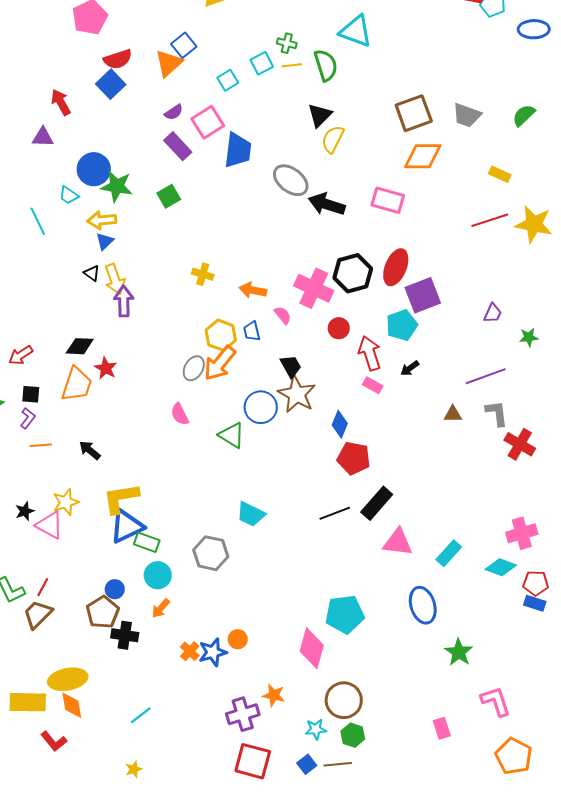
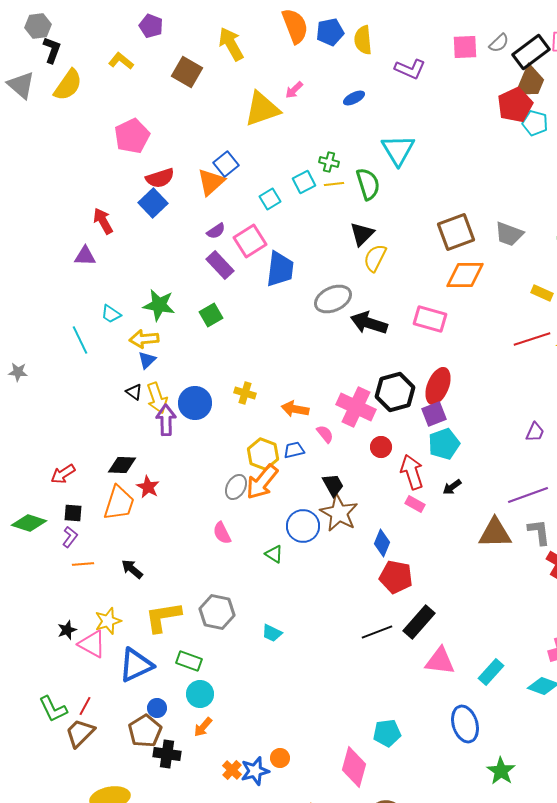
cyan triangle: (356, 31) -> (398, 150), turned 39
blue circle: (94, 169) -> (195, 403), moved
gray ellipse: (291, 180) -> (333, 299), turned -63
purple square: (423, 295) -> (434, 414), moved, size x0.7
blue trapezoid: (252, 331) -> (294, 450), turned 90
brown triangle: (453, 414) -> (495, 533), size x1.8
green triangle: (232, 435) -> (274, 554), size x0.7
cyan trapezoid: (251, 514) -> (272, 633), moved, size x0.7
blue triangle: (127, 526) -> (136, 665), moved
gray hexagon: (211, 553) -> (217, 612), moved
cyan pentagon: (345, 614) -> (387, 733), size x0.7

